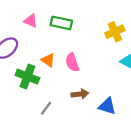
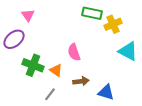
pink triangle: (31, 21) -> (28, 15), moved, turned 32
green rectangle: (61, 23) -> (92, 13), moved
orange triangle: (48, 60) -> (56, 70), moved

